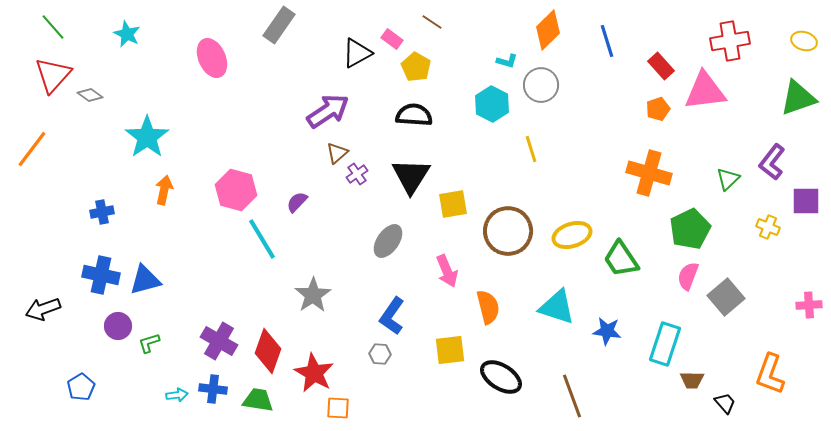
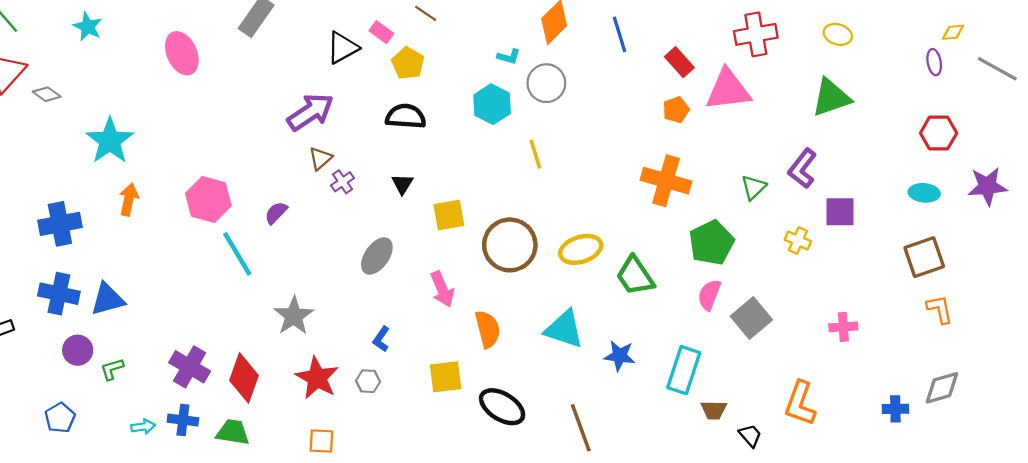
black triangle: (411, 176) -> (402, 184), size x0.5
blue cross: (102, 212) -> (60, 224), size x1.6
blue L-shape: (392, 316) -> (381, 339), size x0.6
red star: (314, 373) -> (317, 378), moved
blue pentagon: (81, 387) -> (60, 418), moved

